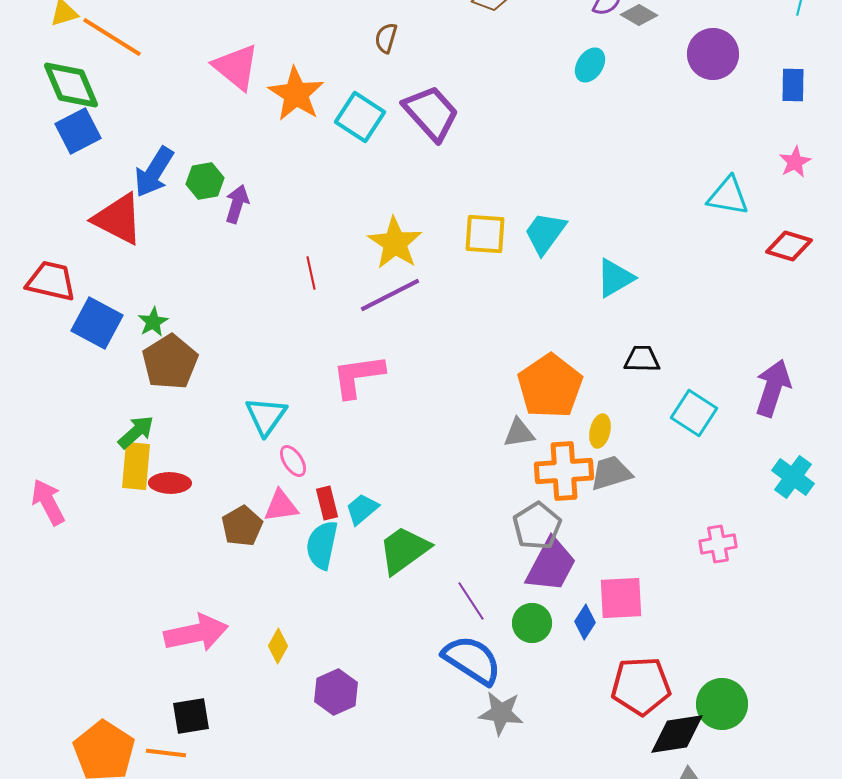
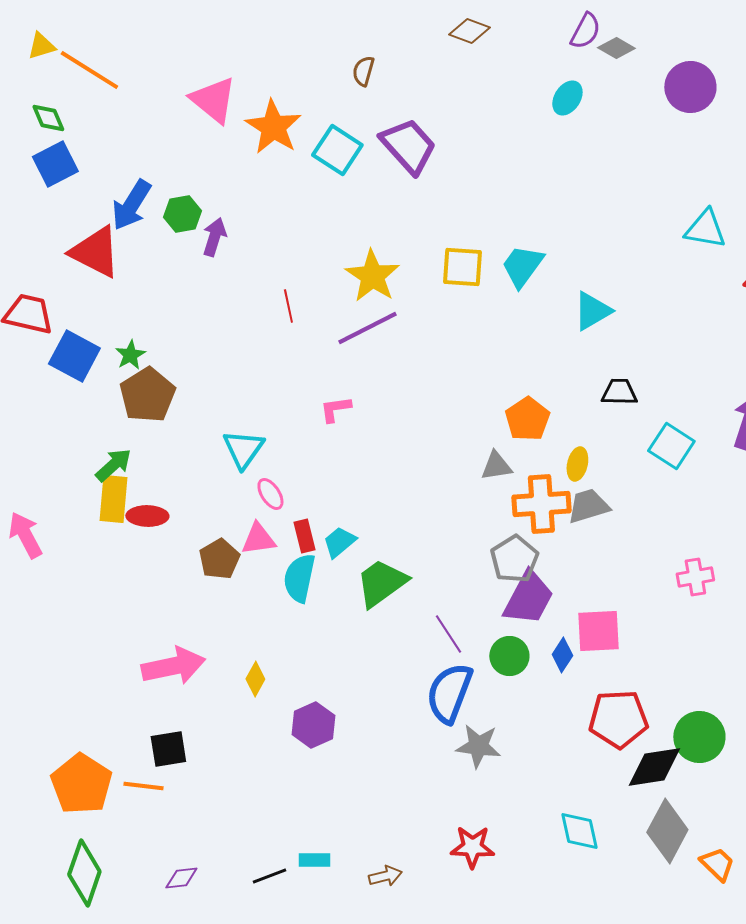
green diamond: (71, 85) -> (48, 118), size x0.6
pink L-shape: (358, 376) -> (335, 409), size x0.6
orange pentagon: (550, 386) -> (527, 419), size x0.7
blue semicircle: (472, 660) -> (449, 693), turned -102

